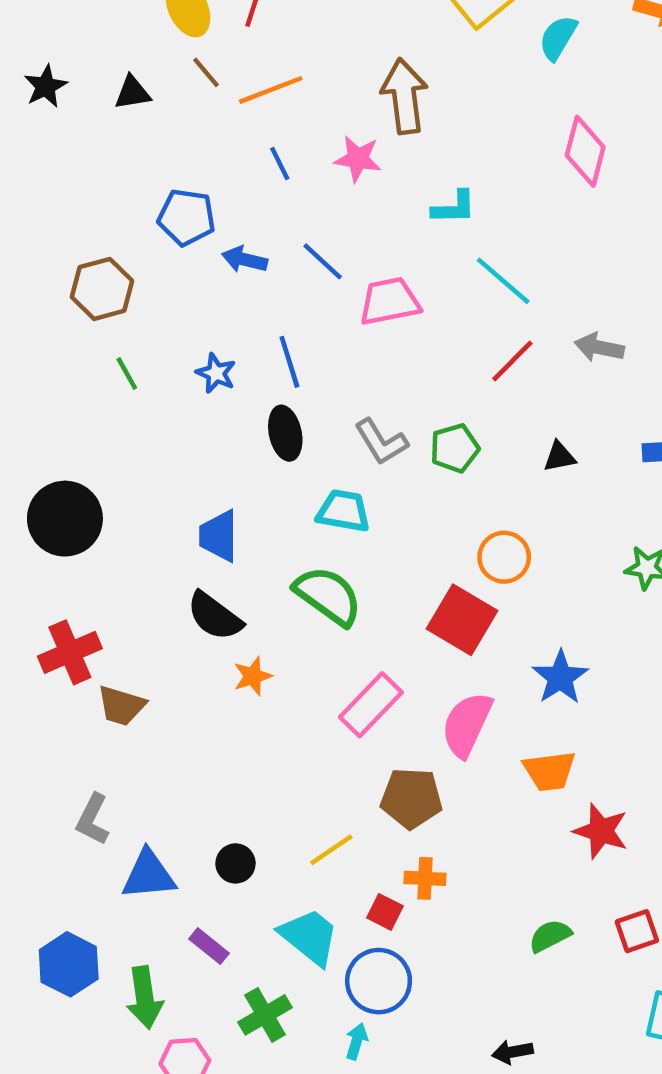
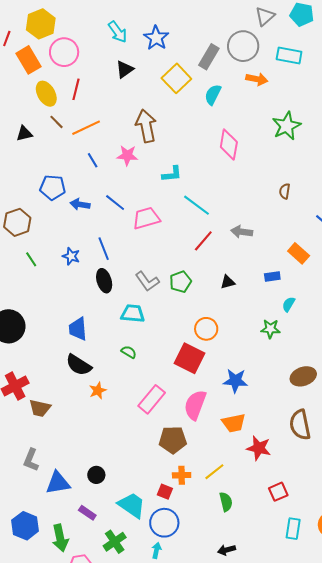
green semicircle: (328, 596) -> (129, 352), size x0.5
blue star: (560, 677) -> (235, 381), turned -30
yellow line: (331, 850) -> (214, 472), moved
green semicircle: (550, 936) -> (226, 502), moved, turned 108

